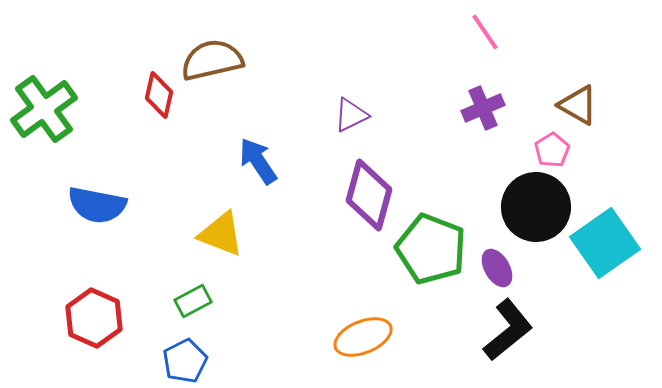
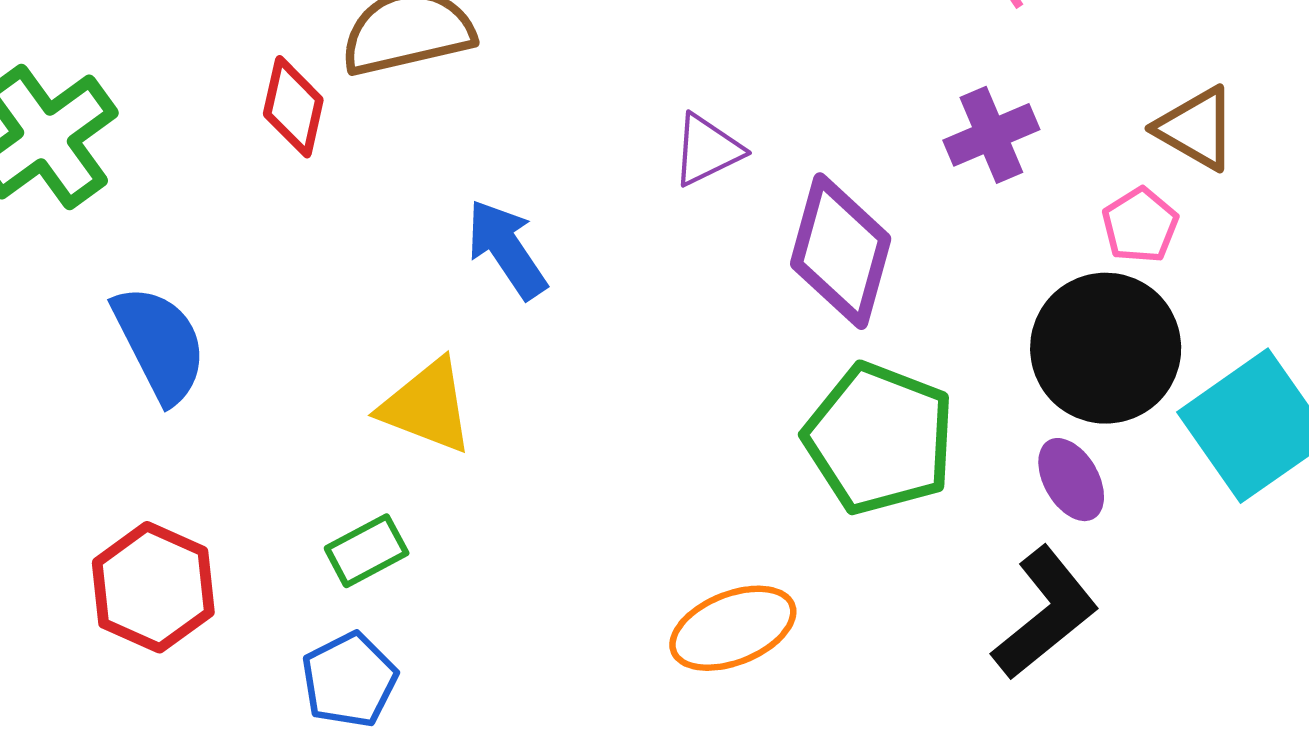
purple diamond: (369, 195) -> (841, 251), moved
blue semicircle: (97, 205) -> (160, 344), turned -128
purple ellipse: (497, 268) -> (1071, 480), moved

